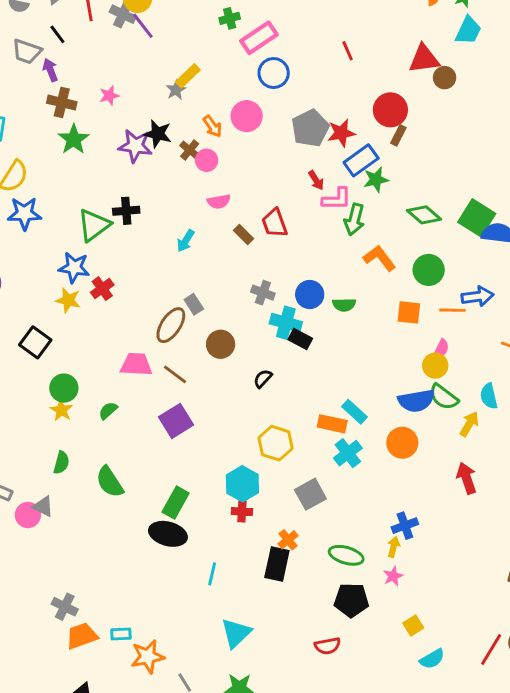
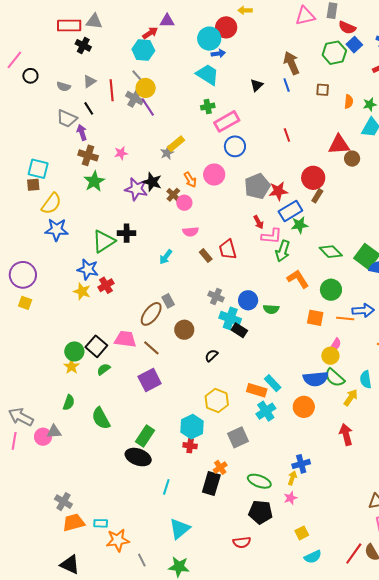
black square: (35, 342) -> (96, 346), moved
gray triangle: (43, 506) -> (54, 432), turned -35

